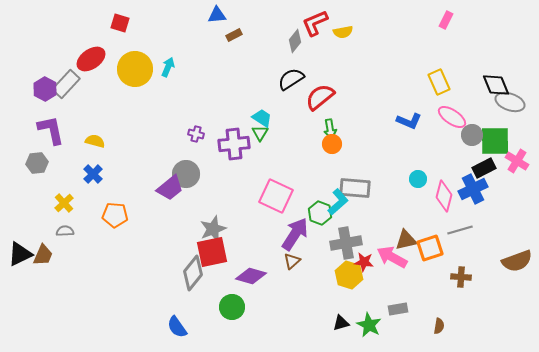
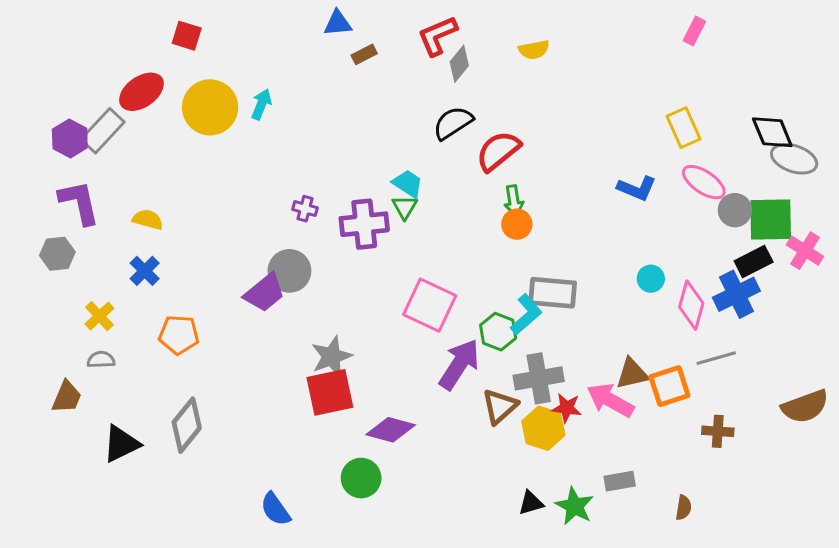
red L-shape: (315, 23) -> (437, 36), moved
black triangle: (20, 254) -> (121, 444), moved
brown triangle: (292, 261) -> (500, 406), moved, size x1.4
gray diamond: (193, 273) -> (187, 425), moved

